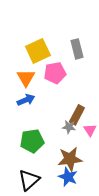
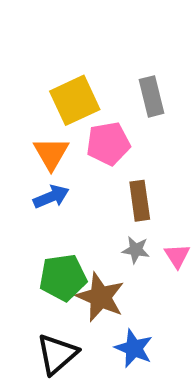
brown rectangle: (77, 115) -> (140, 201), moved, turned -36
brown star: (70, 159) -> (100, 297), moved, turned 30

